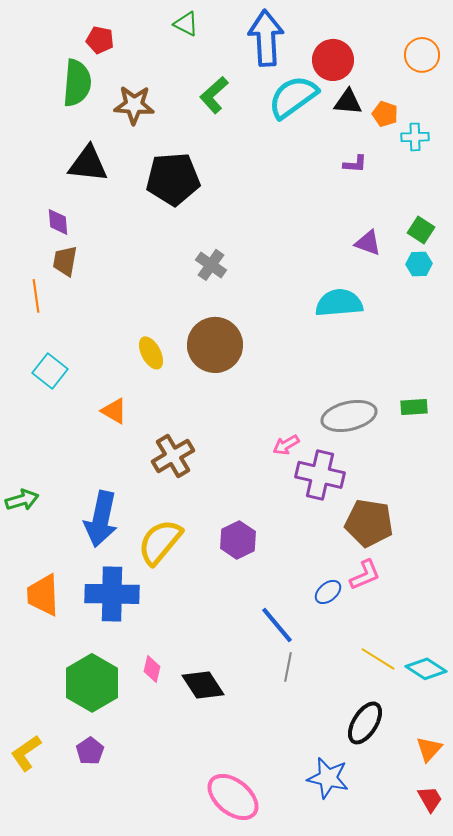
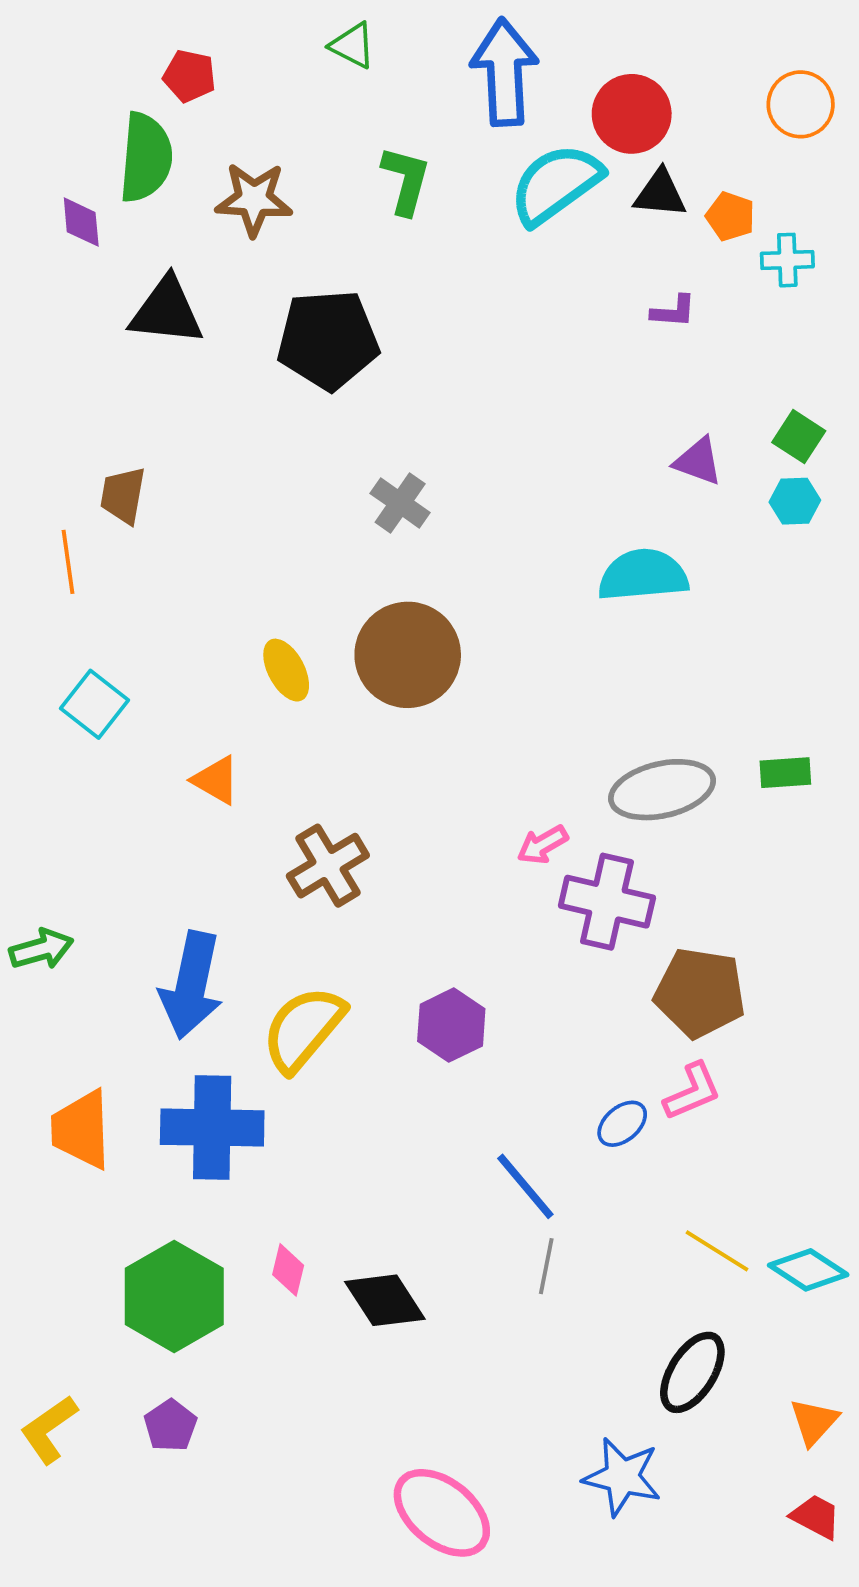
green L-shape: (214, 95) -> (406, 180), turned 147
purple diamond: (58, 222) -> (81, 222), moved
red trapezoid: (430, 799) -> (816, 1517), turned -32

